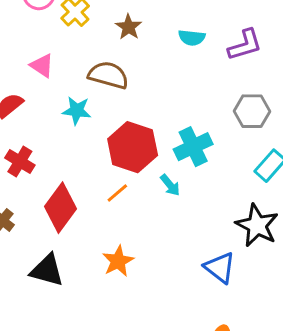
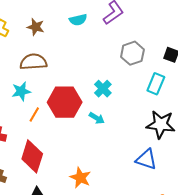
cyan cross: (193, 147) -> (103, 89), size x0.7
orange line: (117, 193) -> (34, 114), moved

